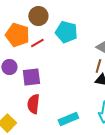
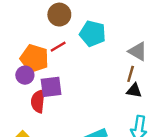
orange pentagon: (17, 35) -> (34, 58), moved
red semicircle: (33, 104) -> (38, 101), moved

